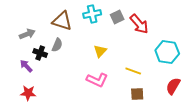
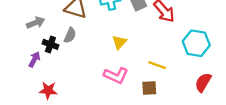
purple arrow: (26, 66) -> (34, 59), turned 72
red star: (28, 93) -> (48, 90), moved
brown square: (137, 94) -> (149, 88), moved

